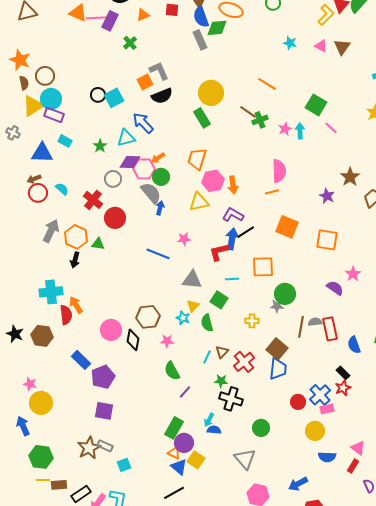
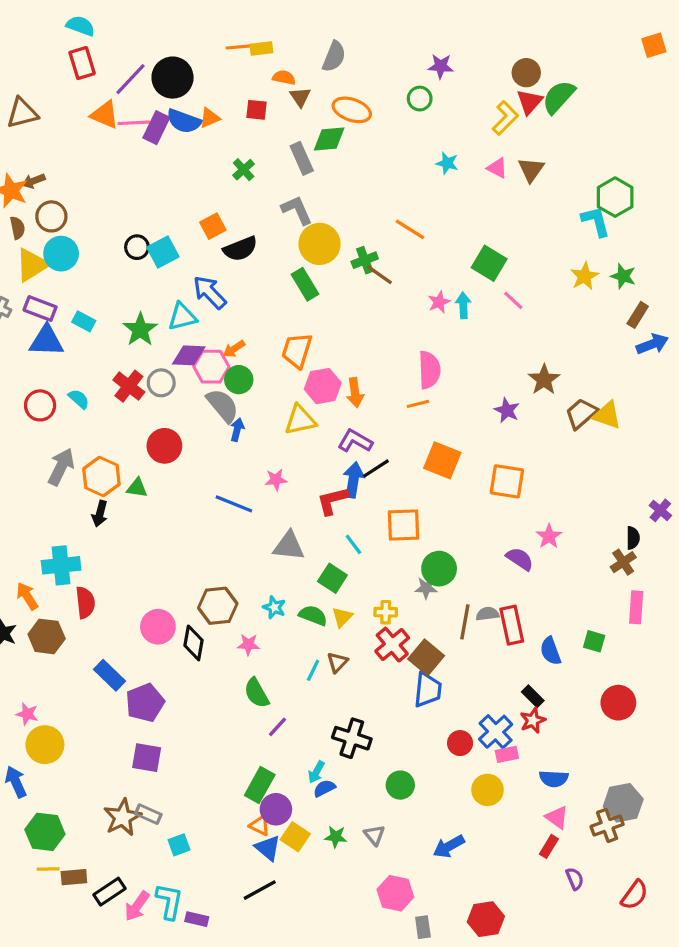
blue semicircle: (201, 17) -> (184, 121), moved, turned -50
green cross: (130, 43) -> (244, 170), moved
gray L-shape: (159, 71) -> (297, 210), moved
purple rectangle: (54, 115) -> (40, 309), moved
green cross: (260, 120) -> (365, 260), moved
green star: (100, 146) -> (140, 330), size x1.5
brown arrow: (34, 179) -> (34, 181), moved
red cross: (93, 200) -> (129, 386), moved
cyan line: (232, 279) -> (353, 544), turned 56
orange arrow: (76, 305) -> (27, 596), moved
yellow triangle: (193, 306) -> (342, 617), moved
green semicircle: (207, 323) -> (313, 615), turned 126
red cross: (244, 362) -> (392, 645), moved
green star: (221, 381) -> (336, 837), moved
blue semicircle: (214, 430) -> (324, 788), turned -32
blue semicircle: (327, 457) -> (554, 779), moved
gray triangle: (245, 459) -> (374, 835), size x0.6
blue arrow: (298, 484) -> (449, 846), moved

